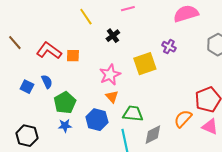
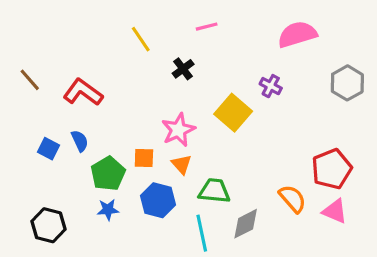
orange square: (73, 56) -> (144, 158), moved
yellow square: (145, 64) -> (233, 113), turned -30
orange semicircle: (183, 119) -> (293, 199), turned 96

